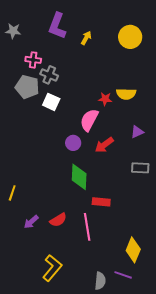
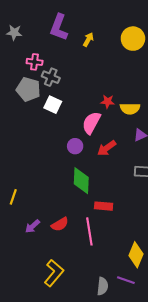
yellow semicircle: (126, 94) -> (130, 109), moved

